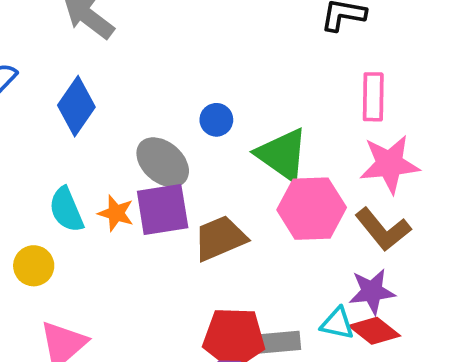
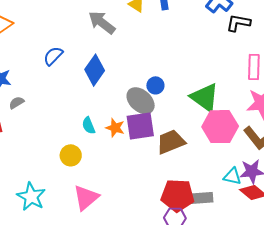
blue circle: (216, 120) -> (155, 85), moved
cyan semicircle: (66, 210) -> (89, 126), size x0.7
cyan triangle: (337, 323) -> (232, 176), moved

